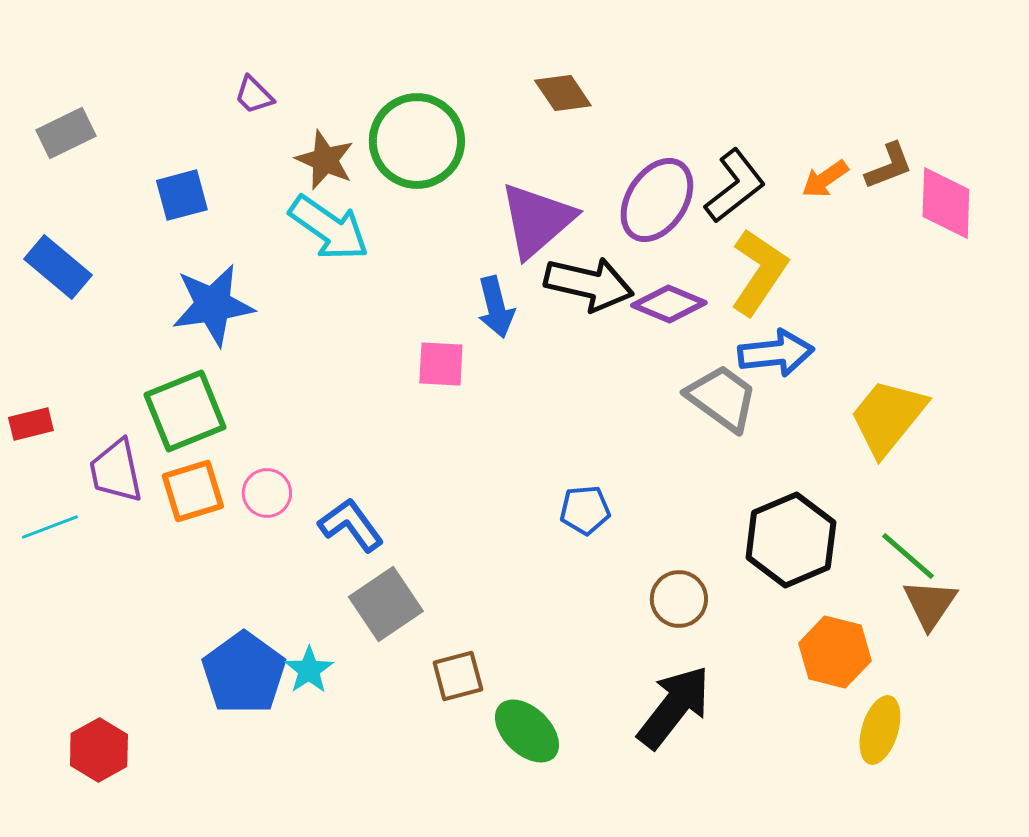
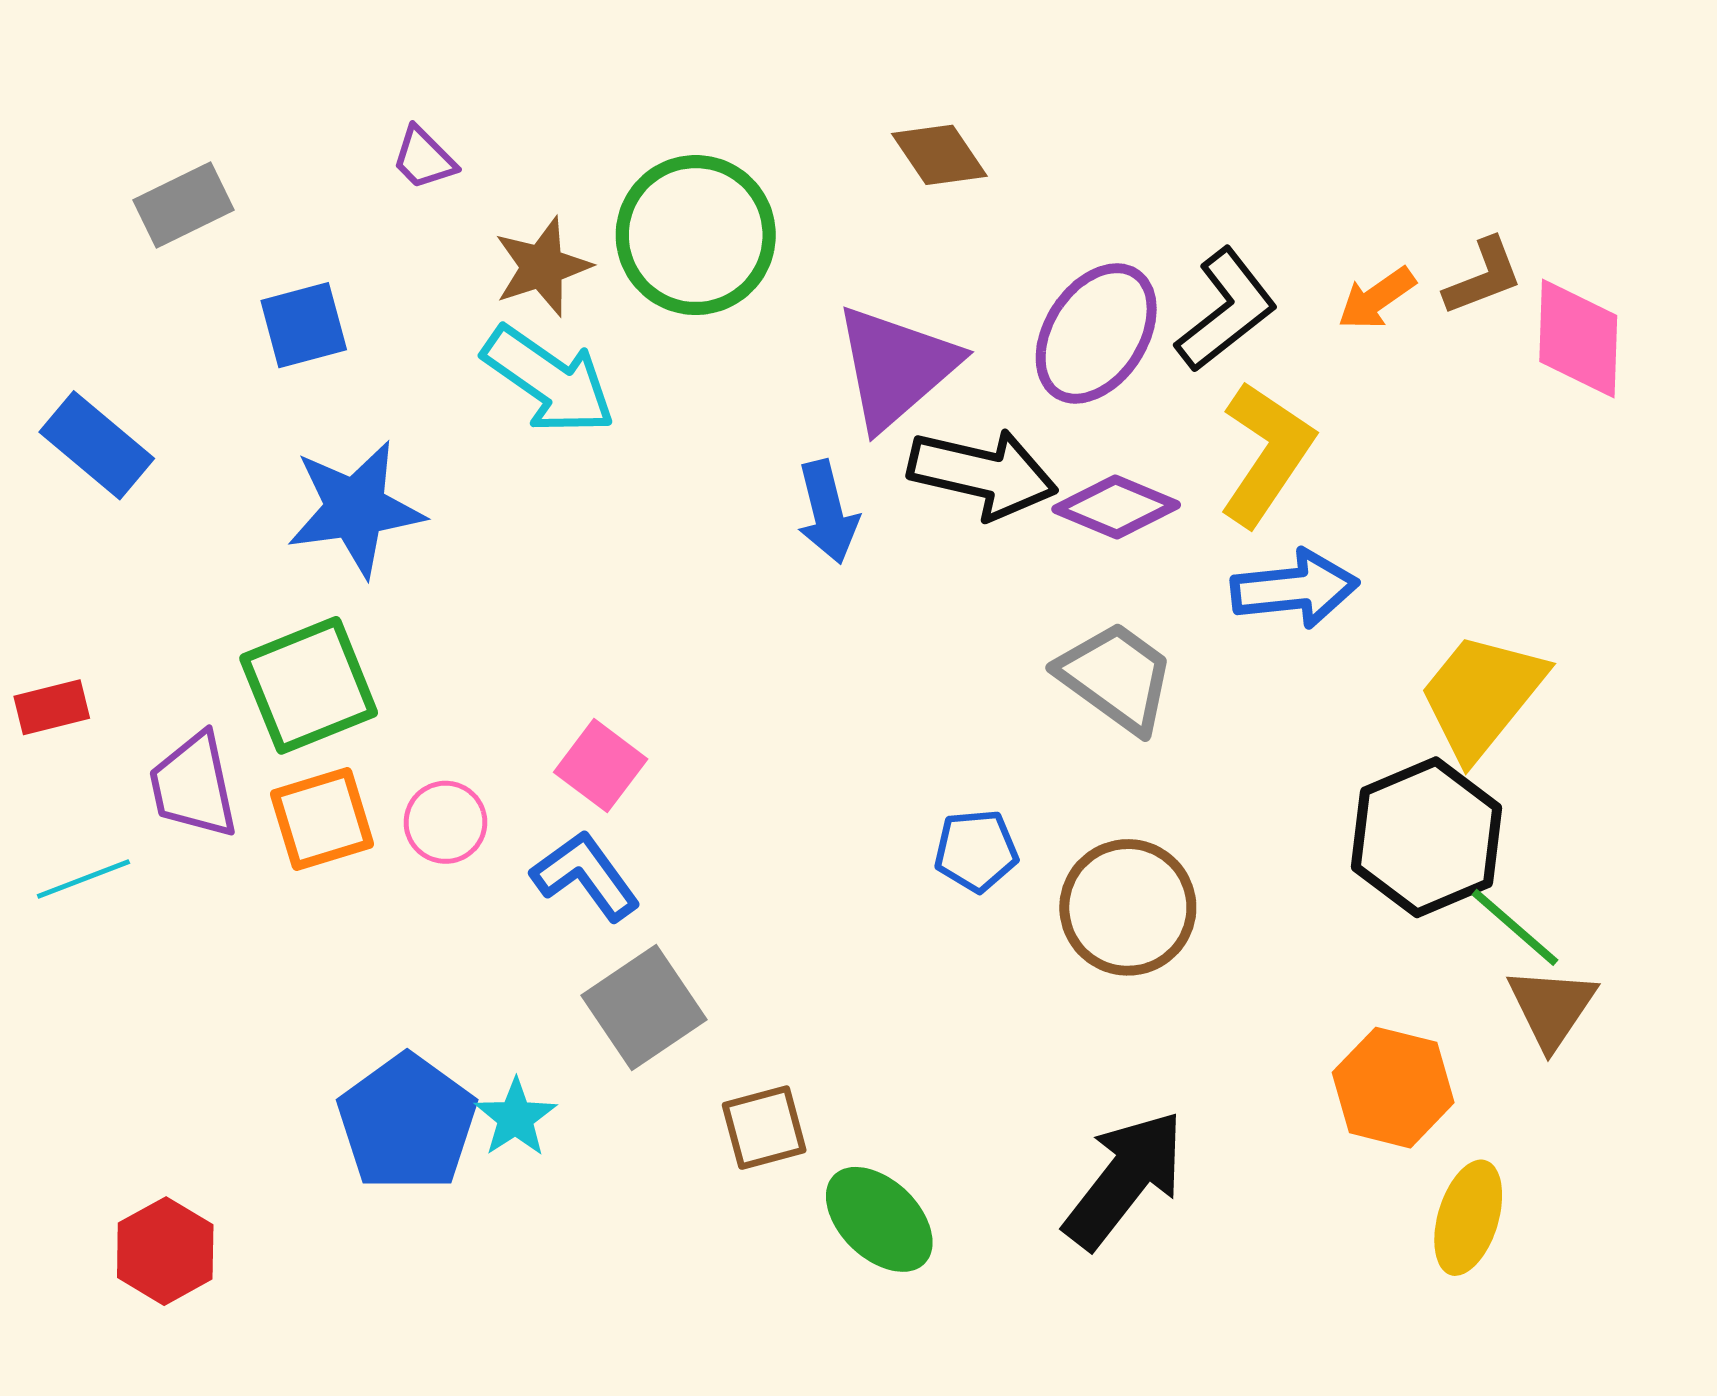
gray rectangle: (66, 133) -> (184, 205), moved
brown star: (325, 160) -> (542, 267), turned 30
pink square: (441, 364) -> (601, 766), moved, turned 34
gray trapezoid: (722, 398) -> (1116, 677), moved
black hexagon: (791, 540) -> (1426, 837), moved
brown circle: (679, 599) -> (1128, 907), moved, size x1.4

